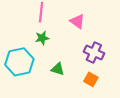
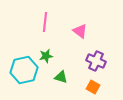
green star: (42, 38) -> (46, 56), moved

